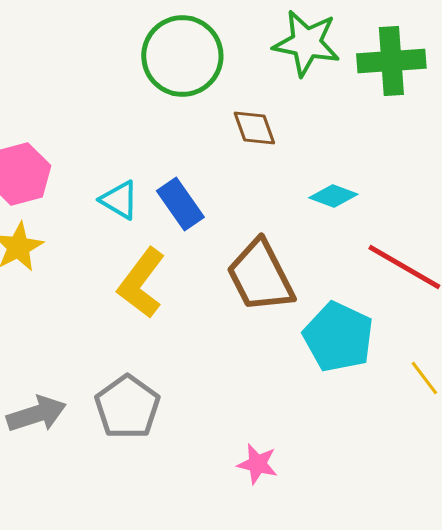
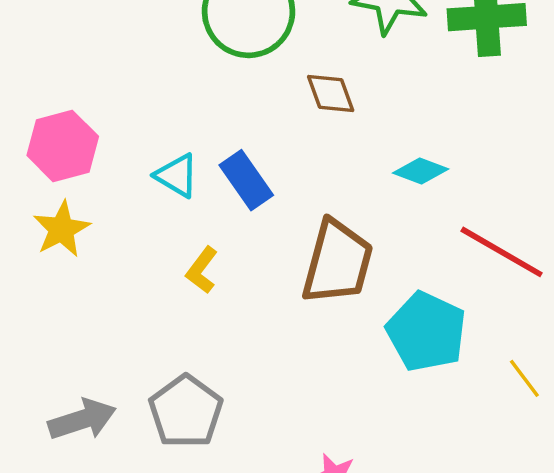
brown trapezoid: (260, 276) -> (337, 262), turned -138
yellow L-shape: (141, 283) -> (202, 270), size x0.6

